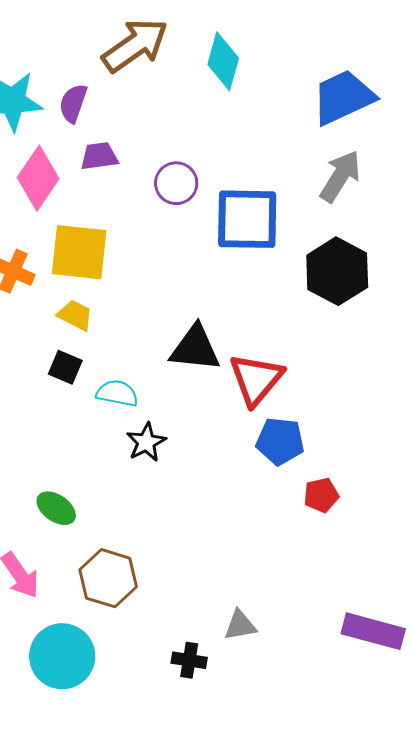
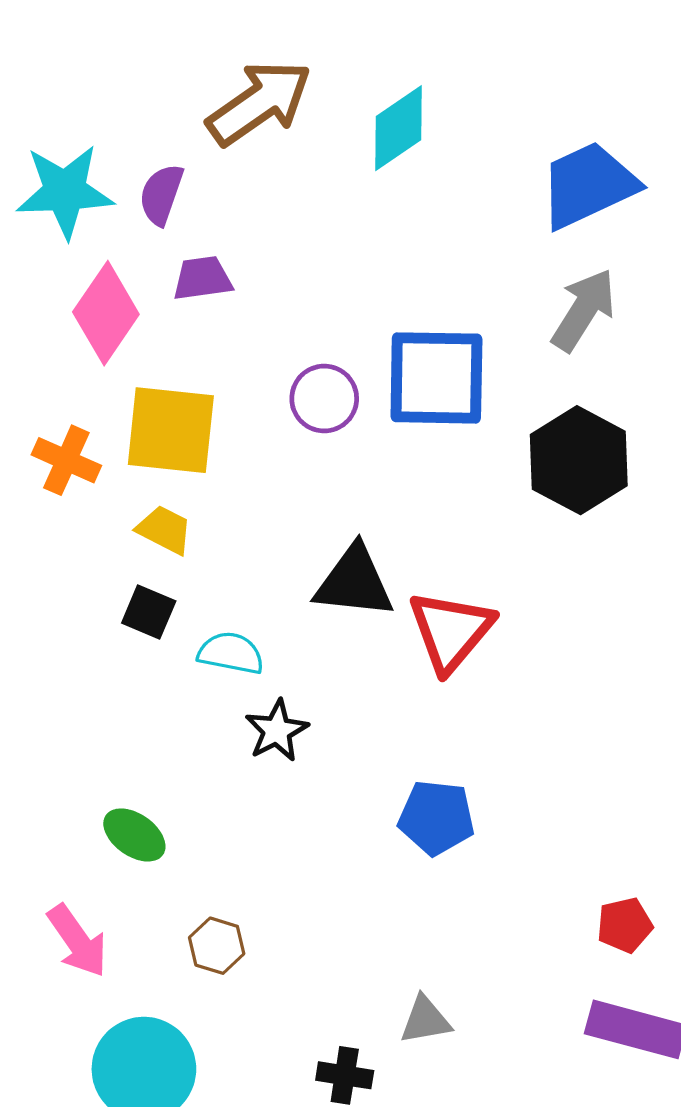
cyan diamond: (223, 61) -> (399, 128), turned 40
purple circle: (176, 183) -> (324, 399), moved
blue pentagon: (280, 441) -> (436, 818), moved
red pentagon: (321, 495) -> (625, 925), moved
brown hexagon: (108, 578) -> (217, 946), size x0.6

